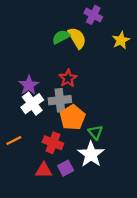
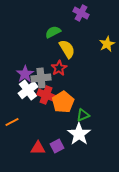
yellow semicircle: (77, 38) -> (67, 49), moved
yellow star: (121, 40) -> (107, 44), moved
gray cross: (60, 100) -> (41, 78), moved
green triangle: (96, 132) -> (83, 115), turned 48
red cross: (53, 143) -> (46, 95), moved

